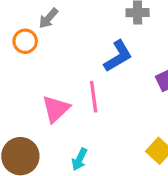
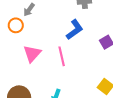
pink triangle: (56, 109) -> (32, 54), moved

